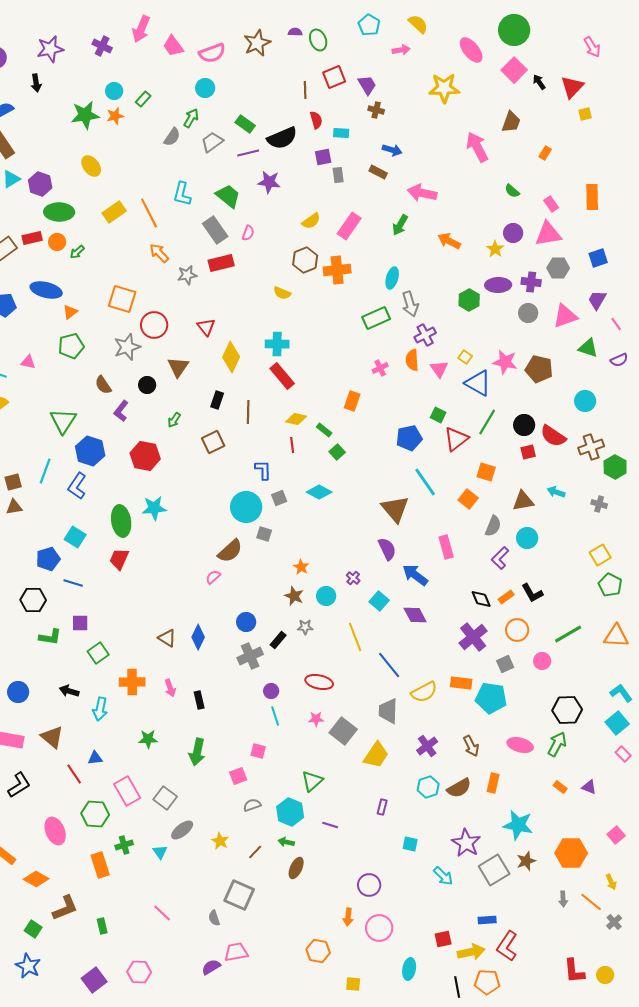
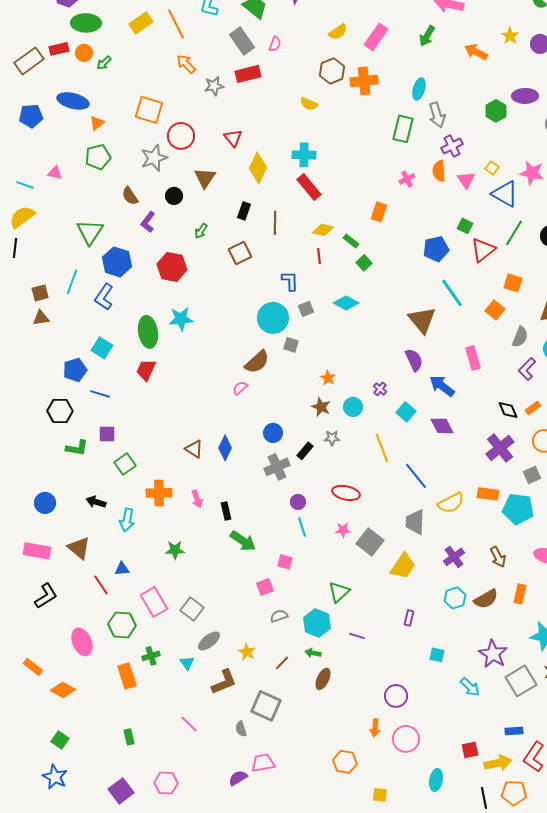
yellow star: (495, 249) -> (510, 36), moved
green rectangle: (376, 318) -> (403, 129), turned -52
green arrow: (197, 752) -> (243, 541), moved, turned -68
brown L-shape: (65, 908) -> (224, 682), moved

